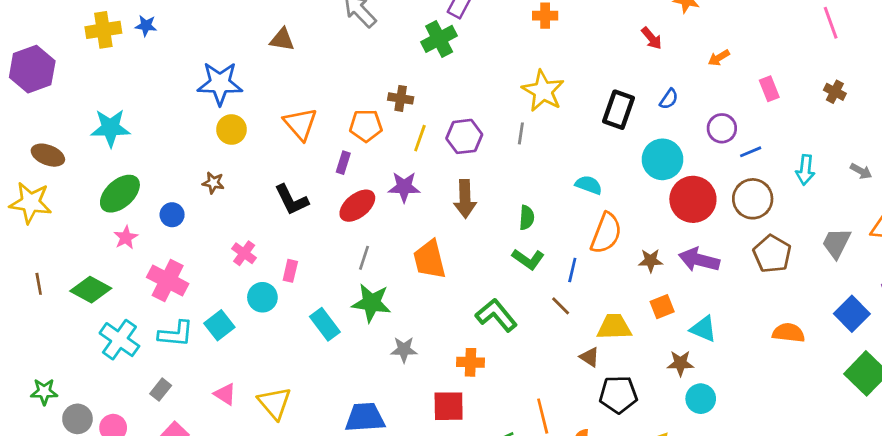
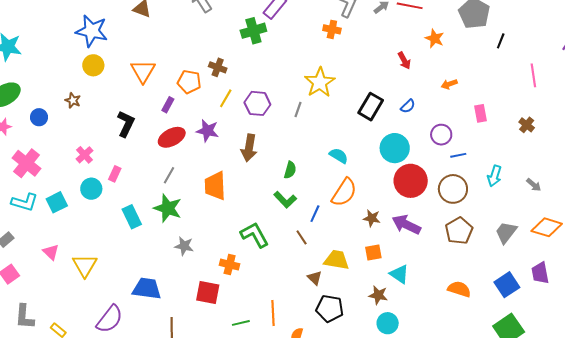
black L-shape: (291, 200) -> (126, 124), turned -140

